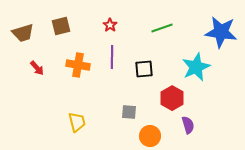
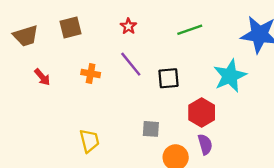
purple line: (112, 57) -> (131, 64), turned -40
orange cross: (78, 65) -> (91, 73), size x0.7
purple semicircle: (188, 125) -> (205, 144), moved

